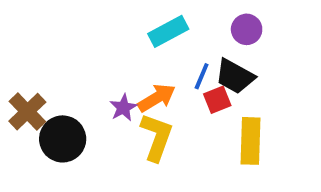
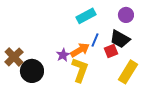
blue line: (202, 76) -> (95, 40), moved
yellow rectangle: (251, 141) -> (128, 72), turned 30

